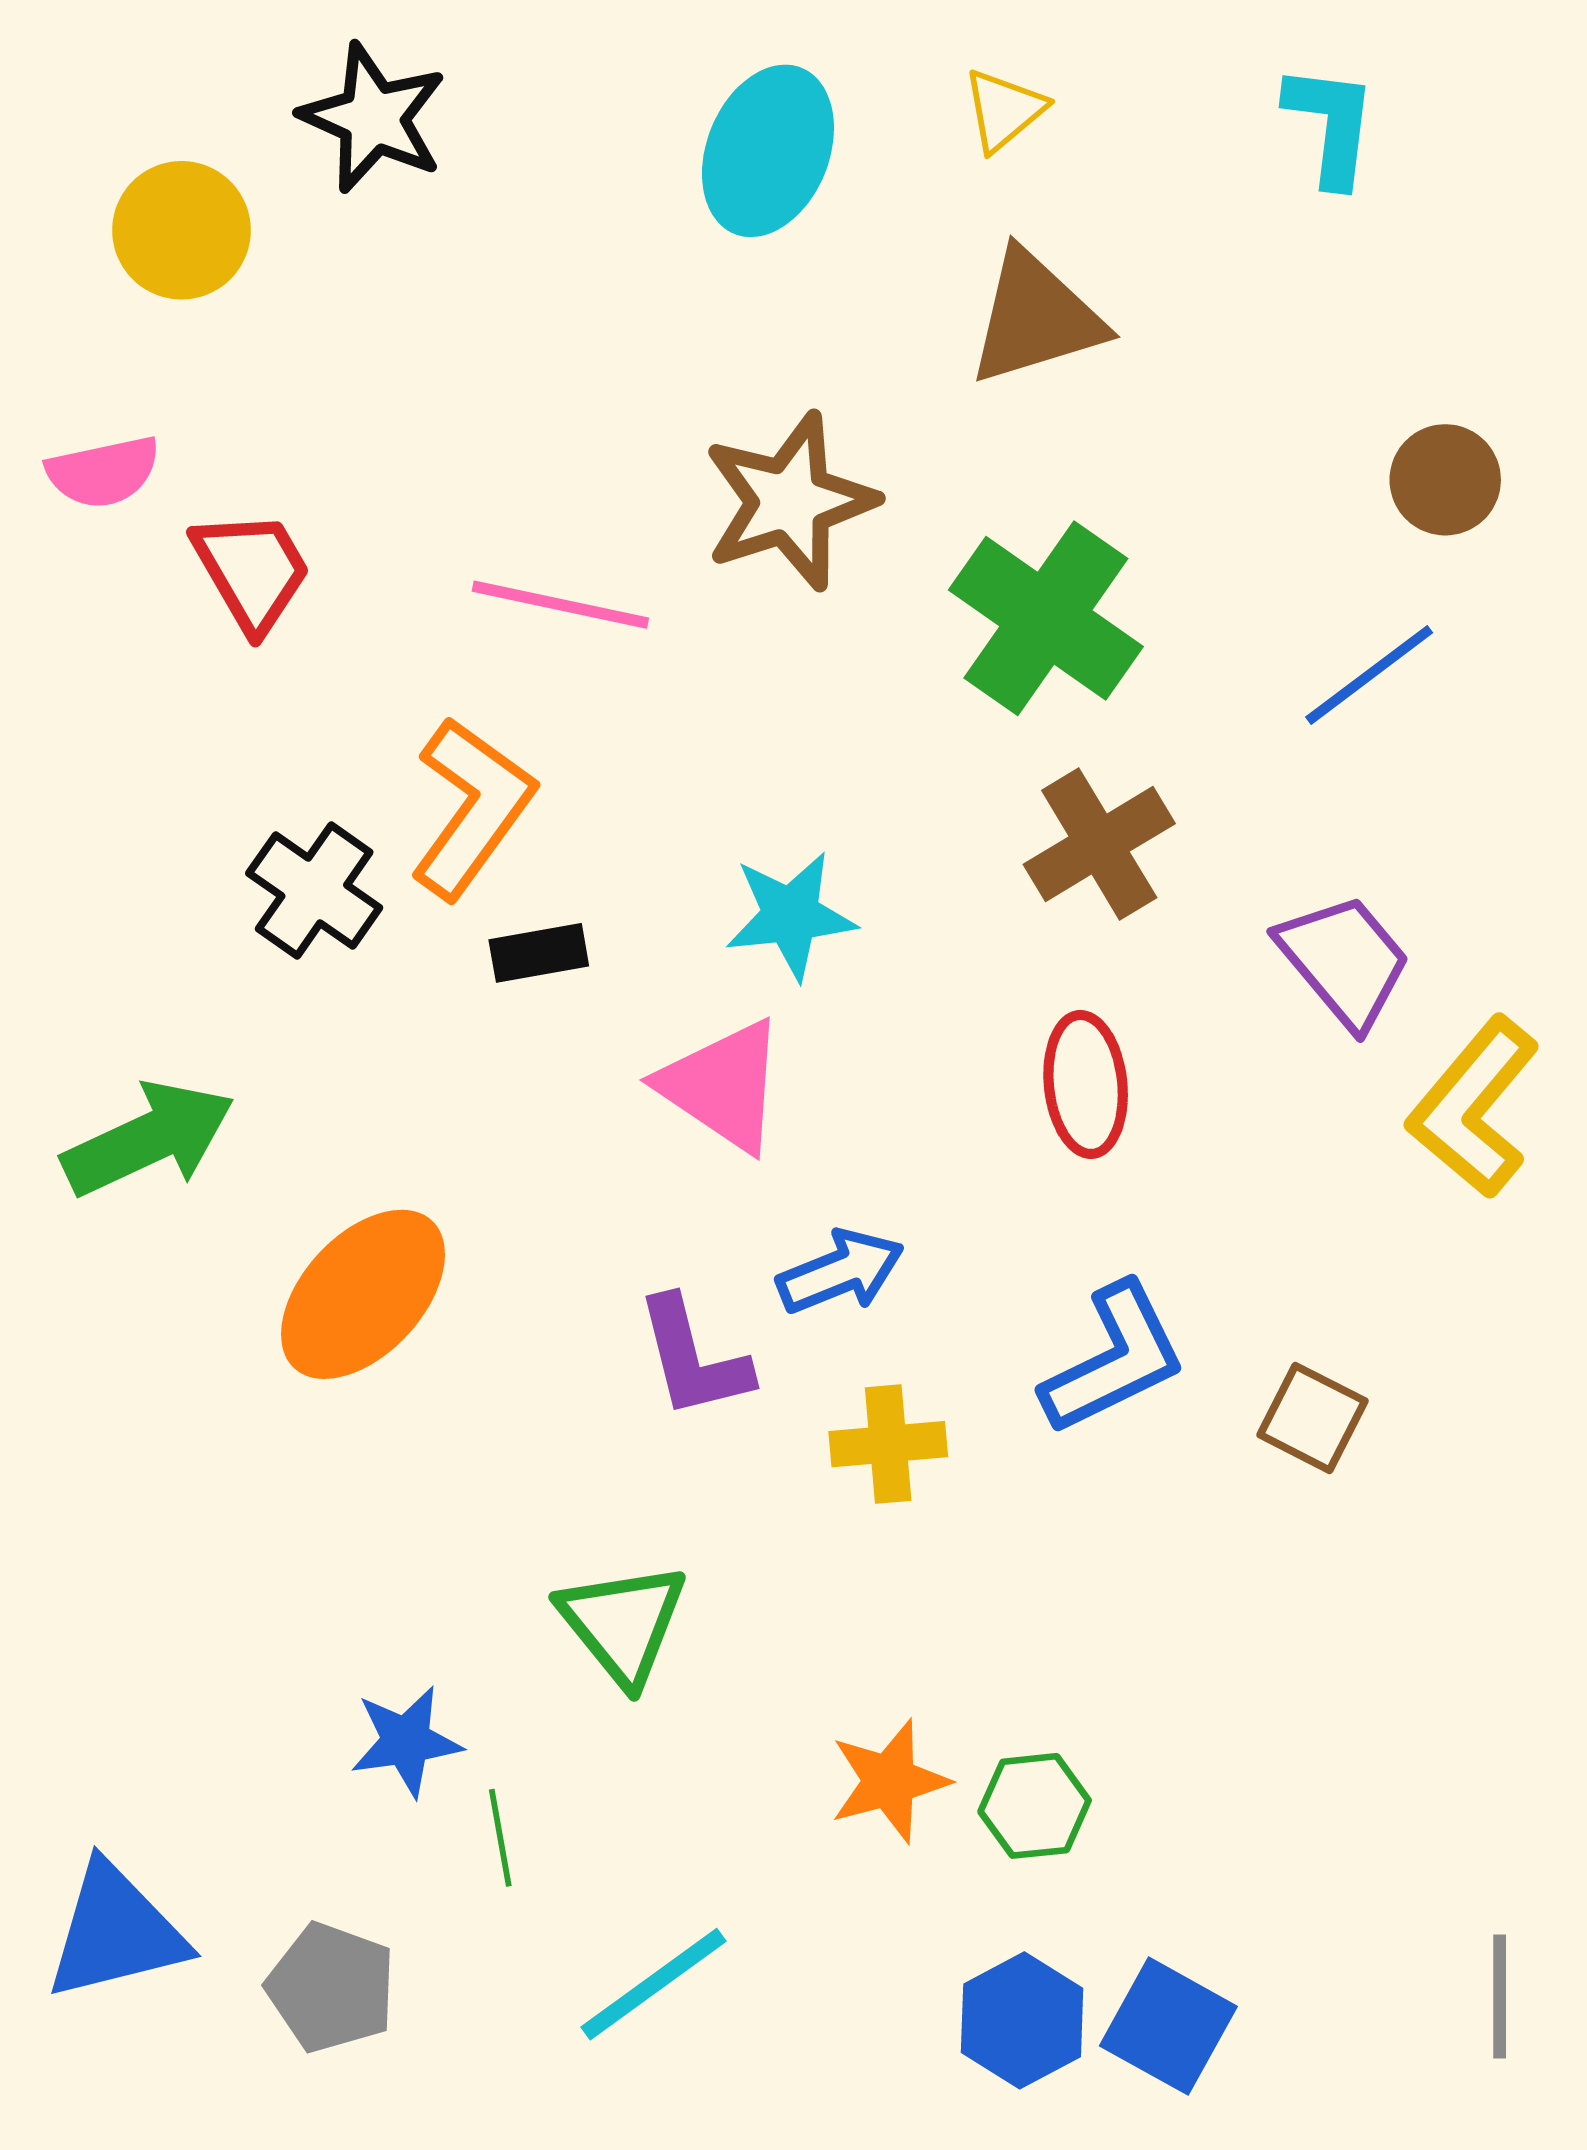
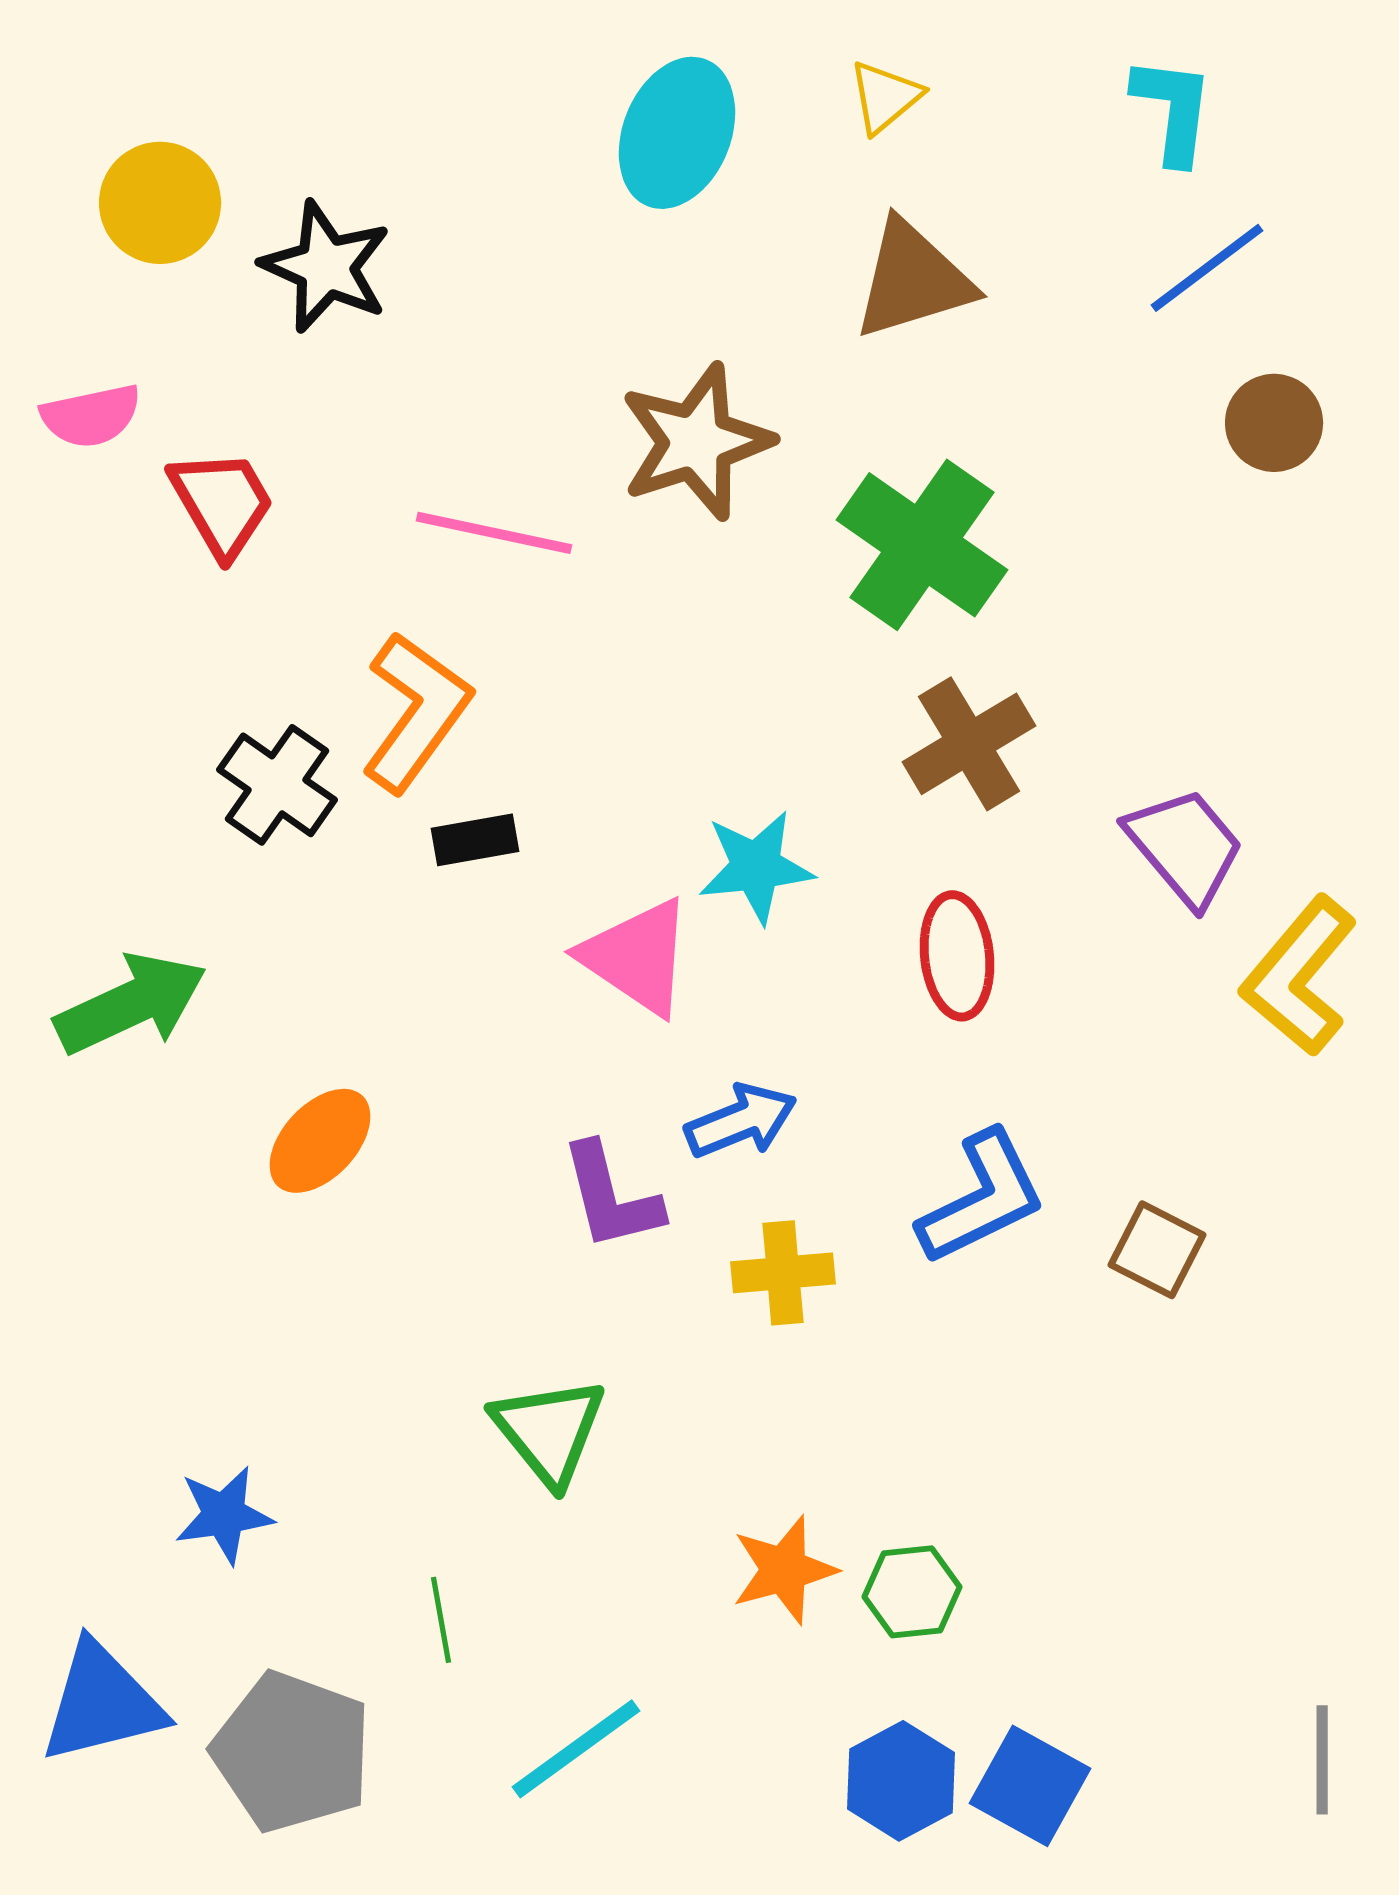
black star: (373, 118) -> (326, 267), moved
blue line: (1369, 675) -> (1207, 268), moved
cyan star: (791, 915) -> (756, 867), moved
orange ellipse: (363, 1294) -> (320, 1141), size x0.7
blue star: (406, 1741) -> (224, 1515), moved
gray pentagon: (331, 1987) -> (292, 1752), size x1.4

